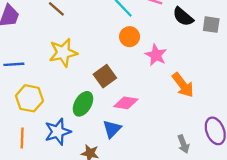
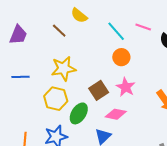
pink star: (156, 55) -> (126, 87), moved
yellow hexagon: (29, 98) -> (56, 99), moved

